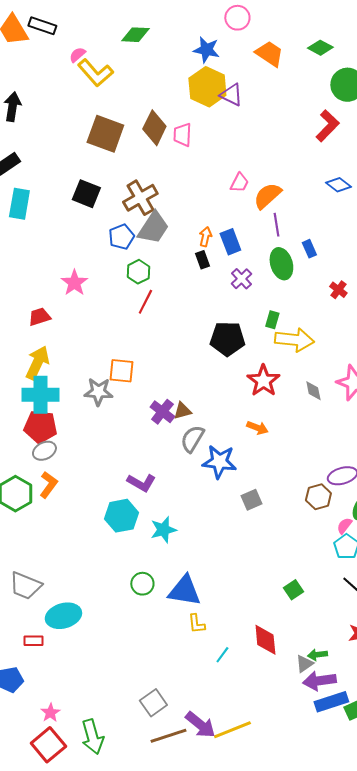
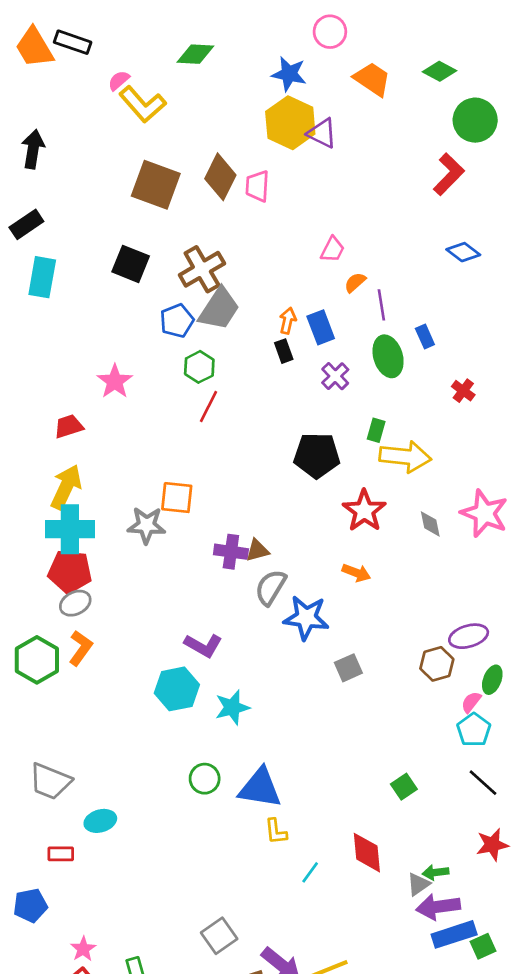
orange semicircle: (267, 196) -> (355, 282), moved, size x0.6
purple cross: (162, 412) -> (231, 552), turned -30
cyan ellipse: (63, 616) -> (100, 821), size x0.7

